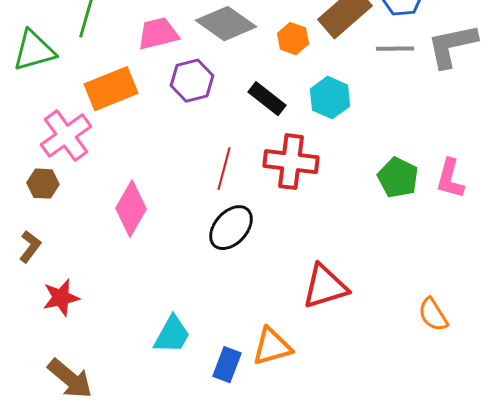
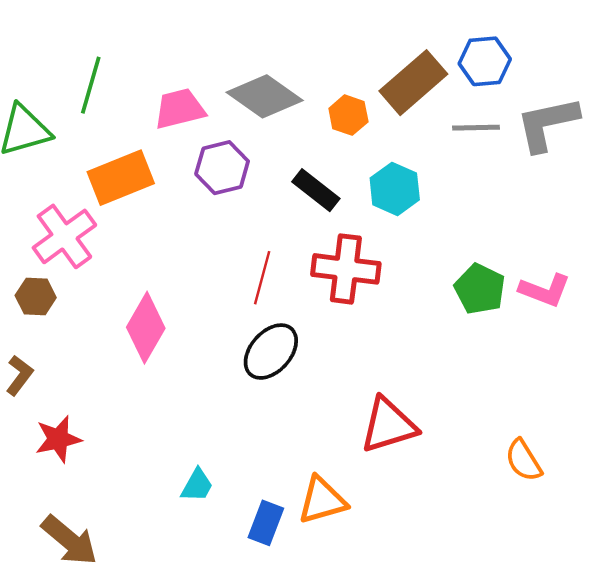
pink L-shape: (450, 179) -> (545, 290), turned -84
cyan trapezoid: (172, 335) -> (197, 485), size x0.7

